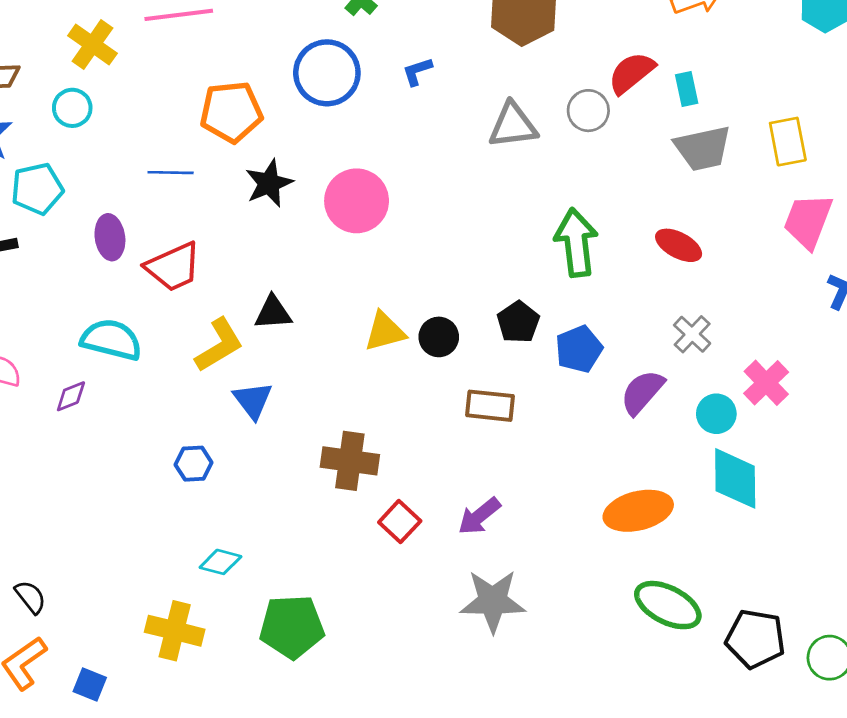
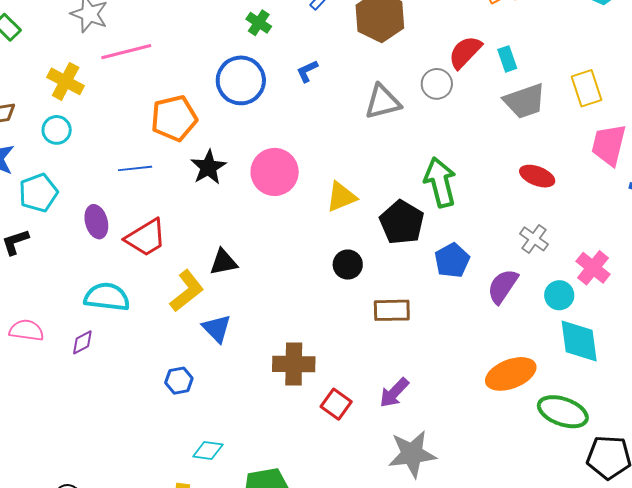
red ellipse: (679, 245) -> (537, 176), moved
black pentagon: (518, 322) -> (402, 222), moved, size x1.4
yellow triangle: (385, 332) -> (341, 197), moved
green ellipse: (668, 605) -> (563, 412), moved

